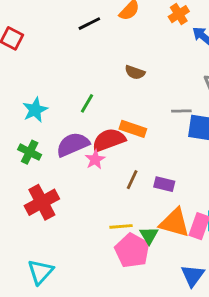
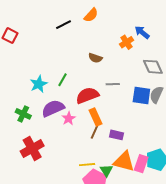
orange cross: (179, 14) -> (127, 42), moved
cyan star: (35, 110) -> (39, 84), moved
gray line: (181, 111) -> (113, 84), moved
orange rectangle: (133, 129) -> (96, 117), moved, turned 48
red semicircle: (109, 140) -> (87, 95), moved

